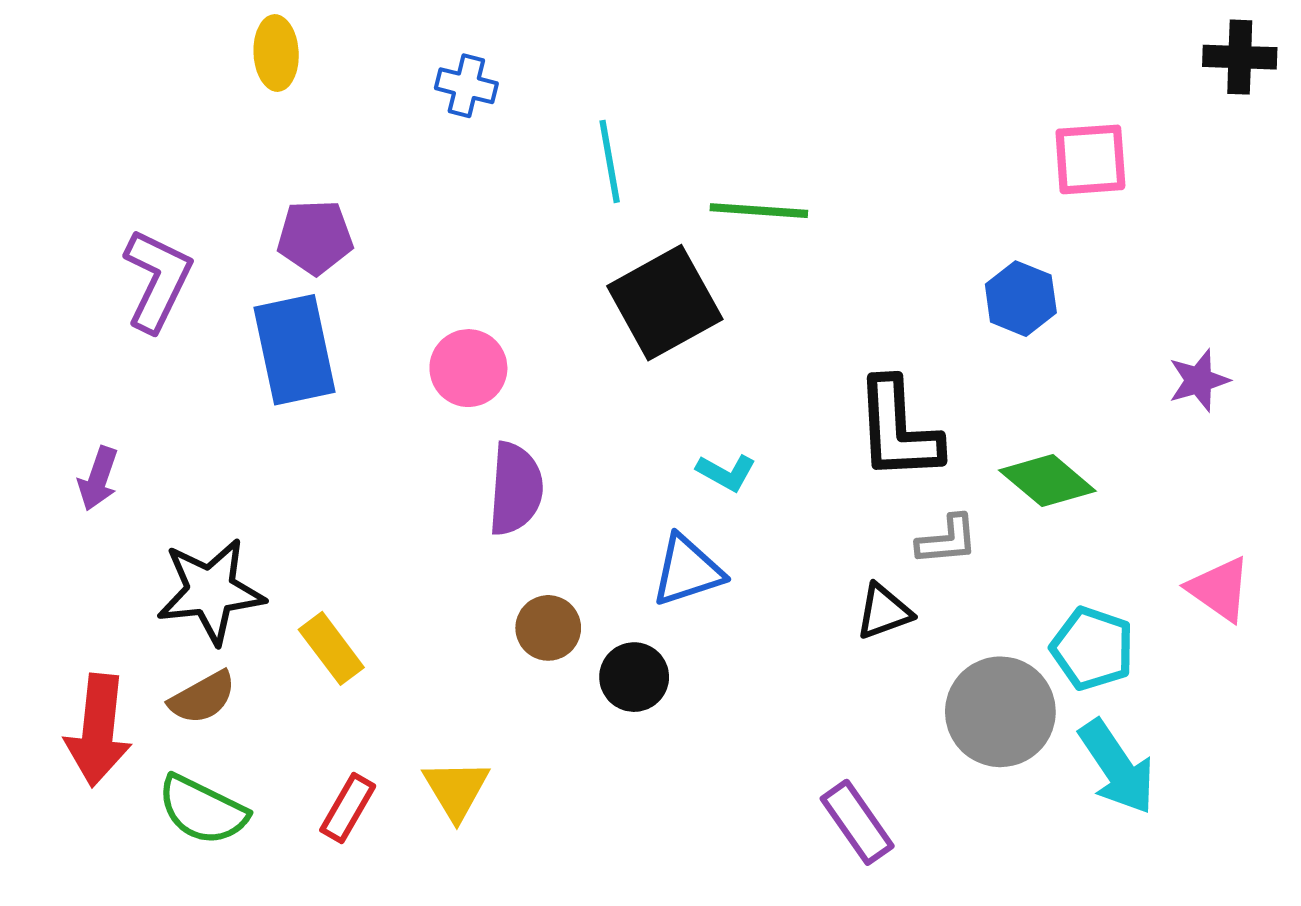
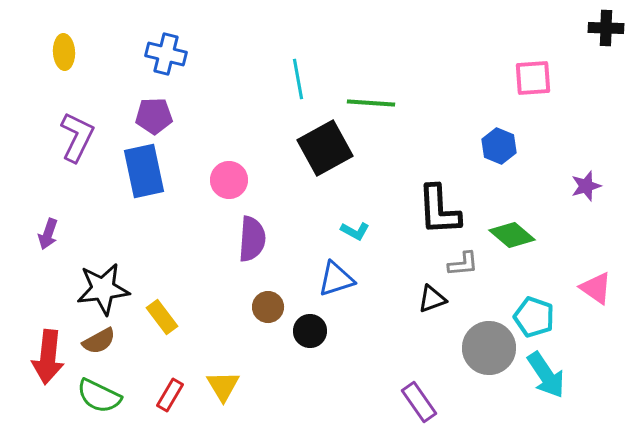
yellow ellipse: (276, 53) -> (64, 52), moved
blue cross: (466, 86) -> (166, 54), moved, size x1.4

